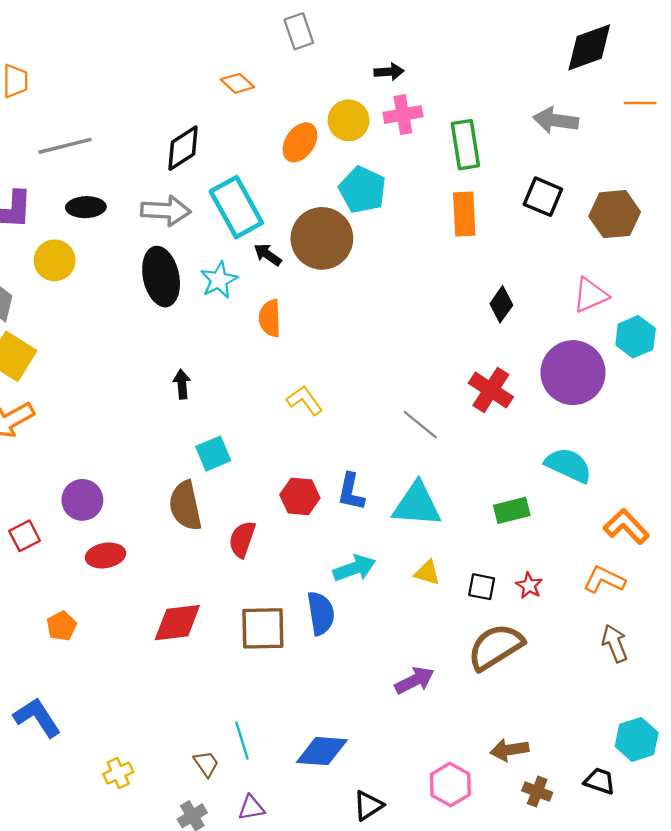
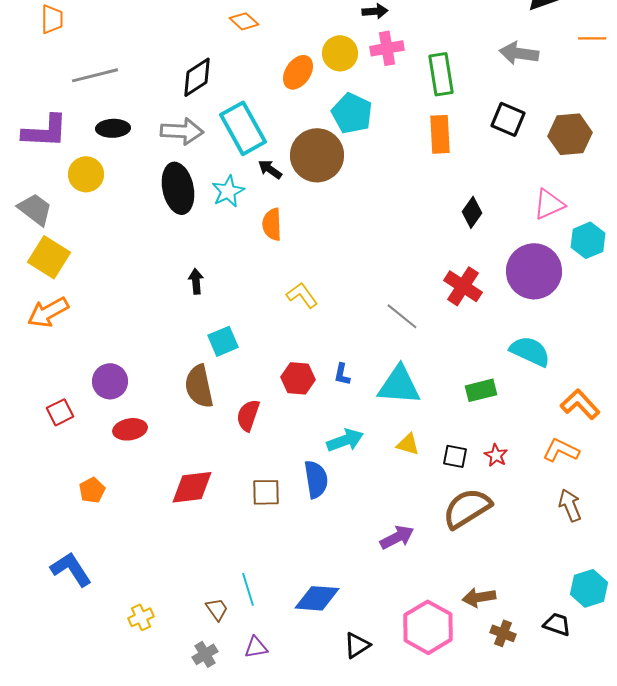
blue L-shape: (351, 492) -> (342, 374), size x0.7
brown square: (263, 628) -> (266, 492), size x0.7
pink hexagon: (450, 785) -> (428, 627), size x1.4

